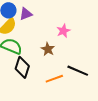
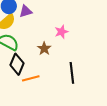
black line: (78, 71) -> (72, 73), turned 55
orange line: (54, 79) -> (31, 78), moved

